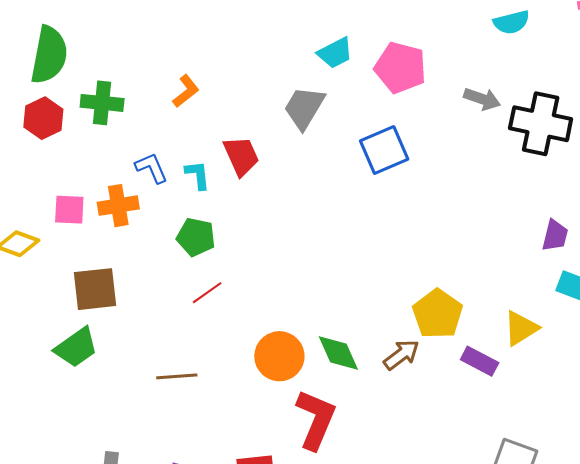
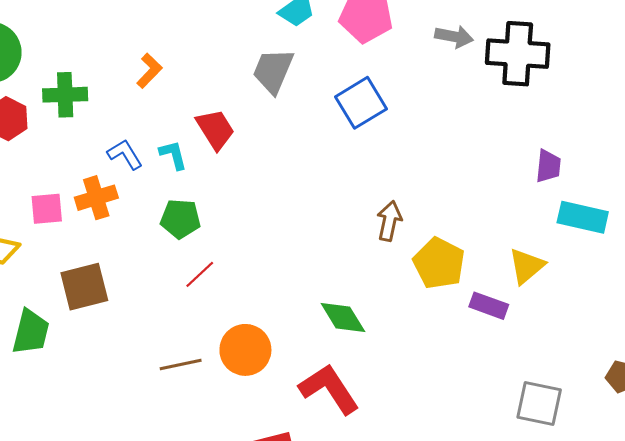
green trapezoid: (76, 347) -> (31, 332), moved, turned -33
brown arrow: (401, 355) -> (389, 221), moved, turned -33
orange circle: (279, 356) -> (245, 350), moved
red L-shape: (316, 419) -> (329, 389), turned -48

